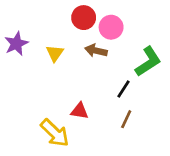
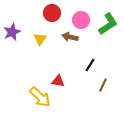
red circle: (84, 18) -> (52, 13), moved
green L-shape: (148, 62) -> (108, 24), moved
brown line: (126, 119) -> (103, 85), moved

